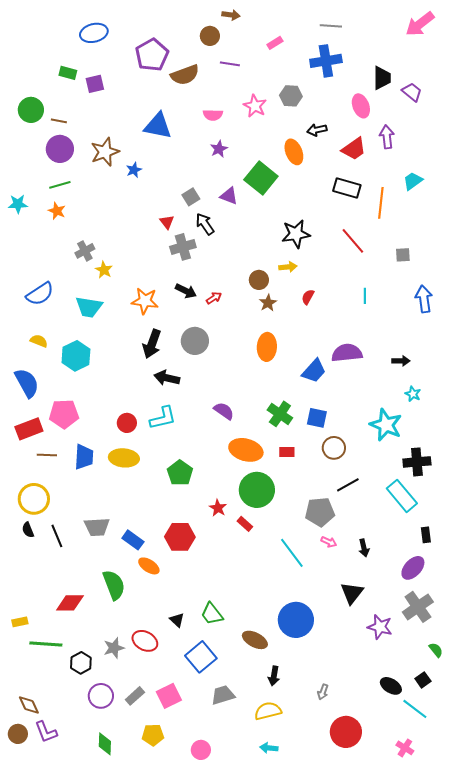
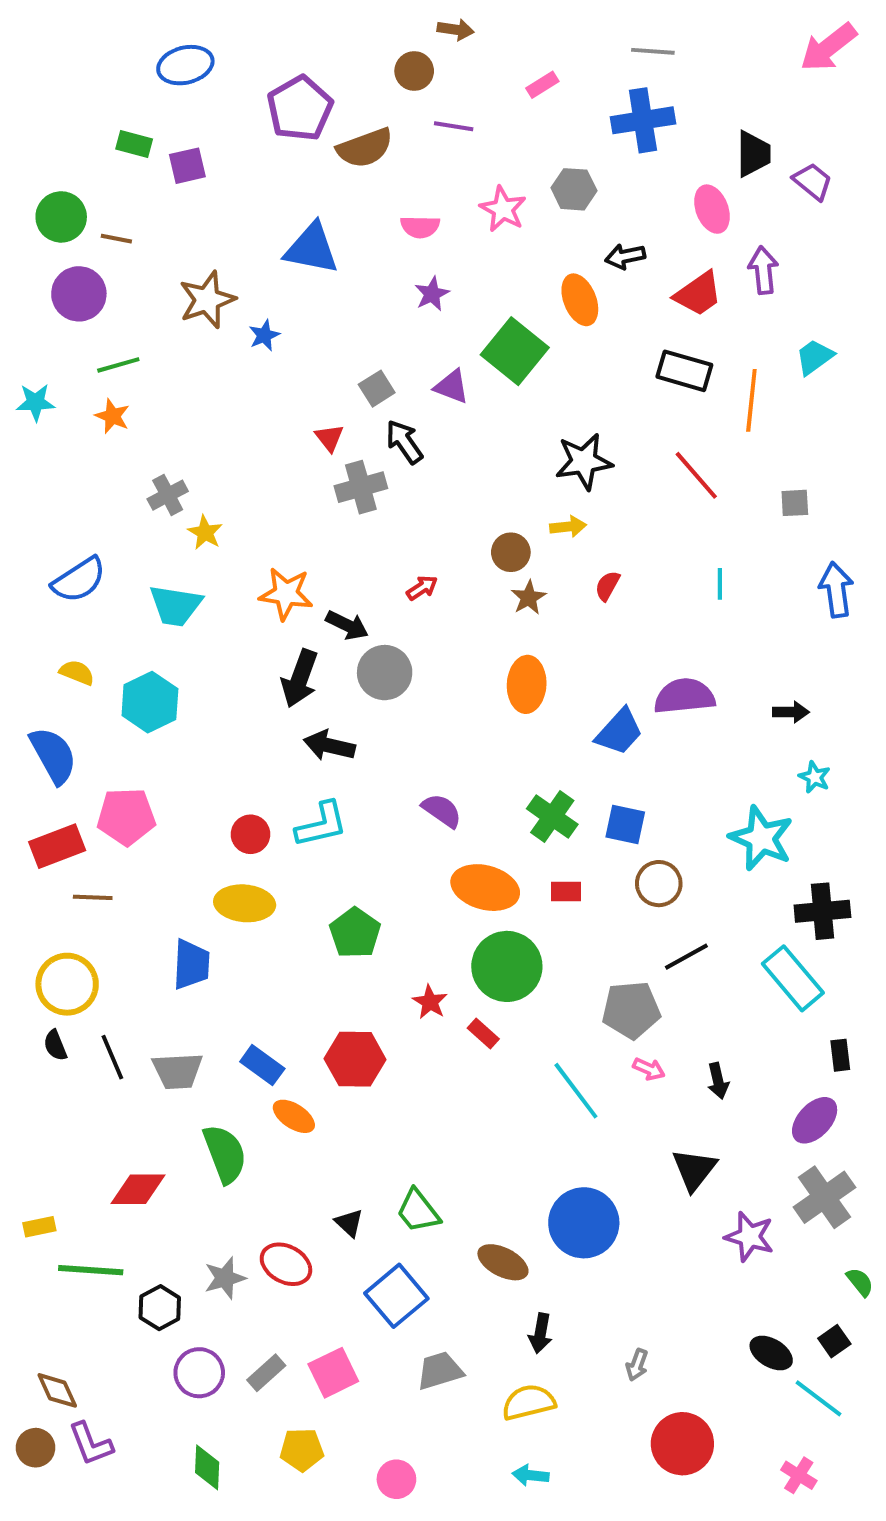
purple circle: (60, 149) -> (79, 294), moved
black arrow: (186, 291) -> (347, 625), moved
blue trapezoid: (84, 457) -> (191, 964), moved
gray trapezoid: (97, 527) -> (178, 1071), moved

